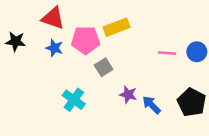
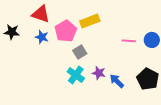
pink pentagon: (85, 40) -> (66, 31), turned -30
cyan cross: (74, 100) -> (76, 75), moved

